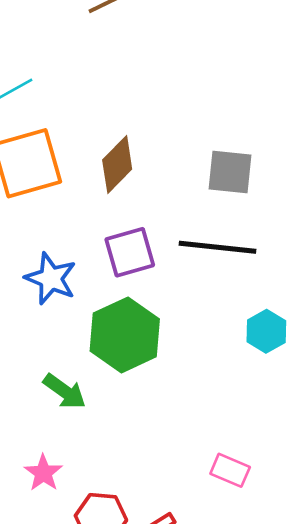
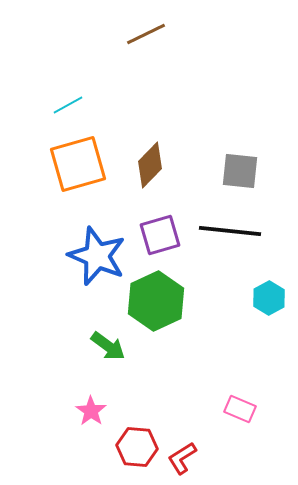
blue star: (51, 279) -> (97, 256), size x1.4

